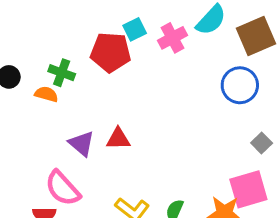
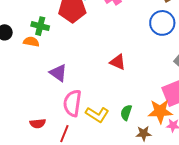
red triangle: (118, 139) -> (118, 62), moved, turned 30
pink semicircle: (63, 188) -> (72, 103), moved, turned 56

